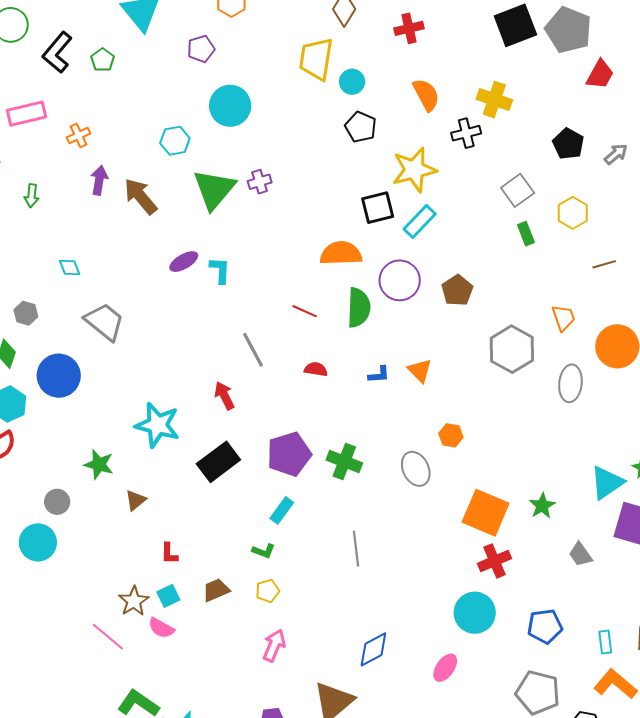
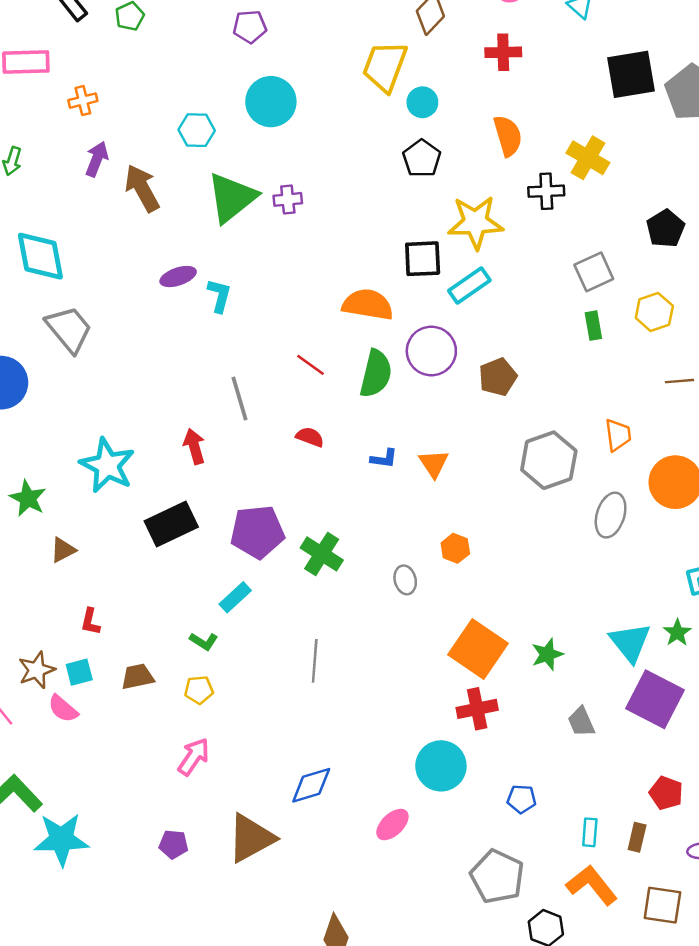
cyan diamond: (70, 268) -> (40, 256), size x2.0
gray ellipse: (416, 469) -> (405, 580), size x0.7
cyan triangle: (607, 483) -> (630, 642), turned -45
blue pentagon: (545, 626) -> (522, 799), size x0.7

